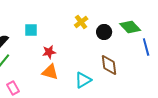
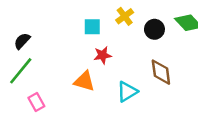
cyan square: (31, 30) -> (92, 27), moved
red star: (49, 52) -> (103, 55), moved

